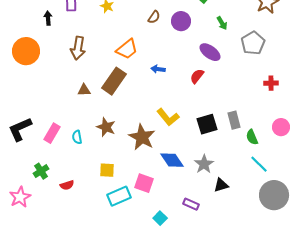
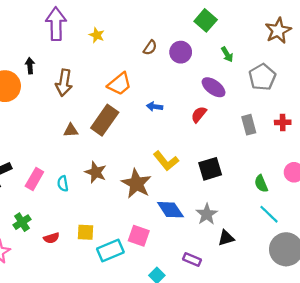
black arrow: (48, 18) -> (30, 66), moved
gray rectangle: (234, 120) -> (249, 125), moved
yellow square: (107, 170) -> (85, 232), moved

